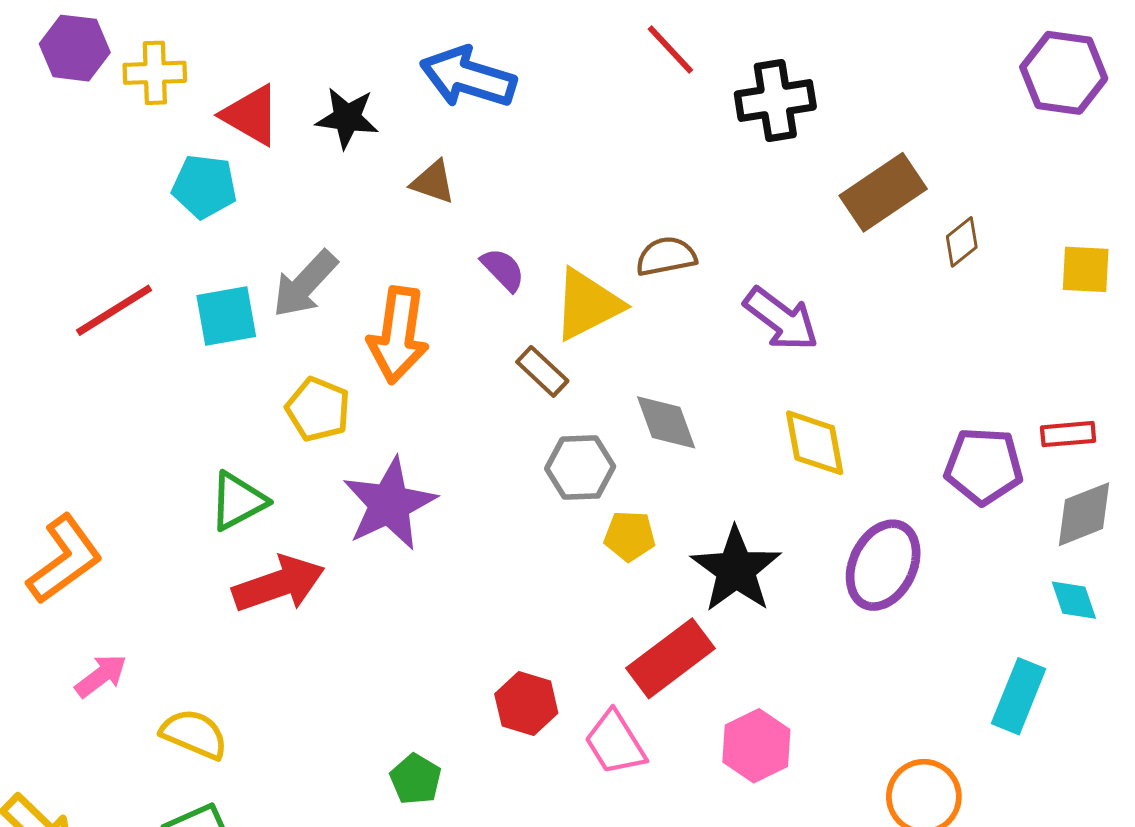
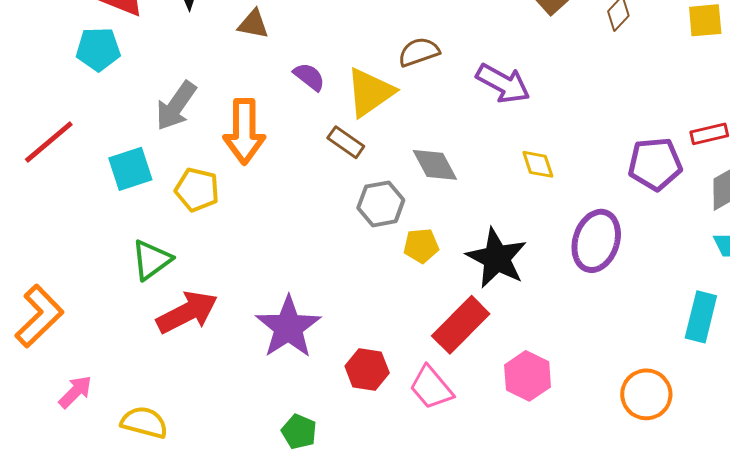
cyan square: (226, 316) -> (130, 169), moved
yellow diamond: (815, 443) -> (538, 164), size x0.7
purple star: (389, 504) -> (288, 327), moved

